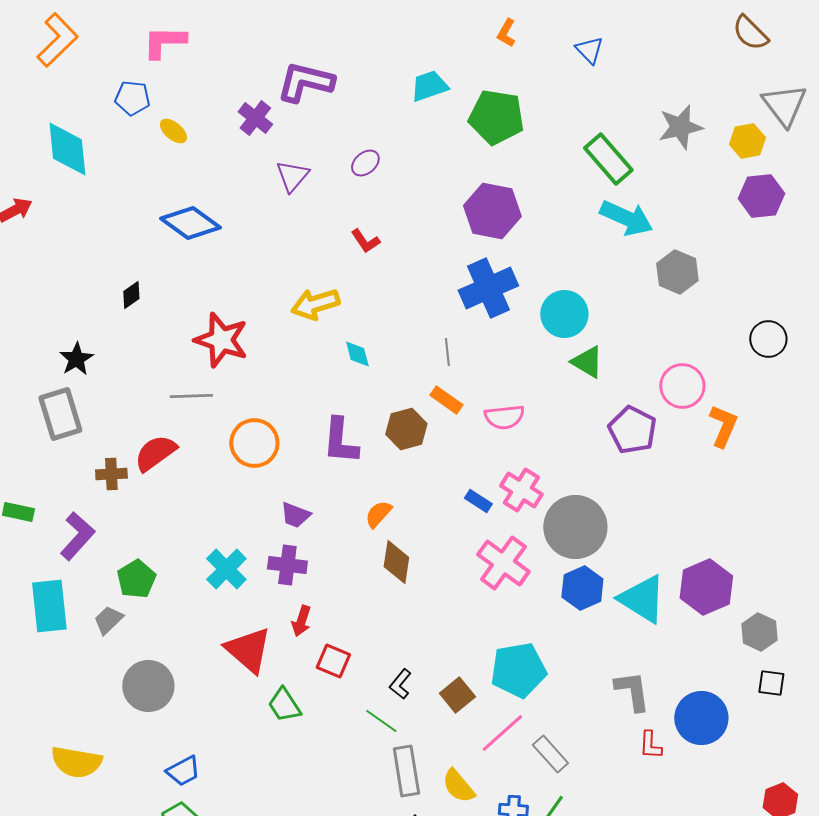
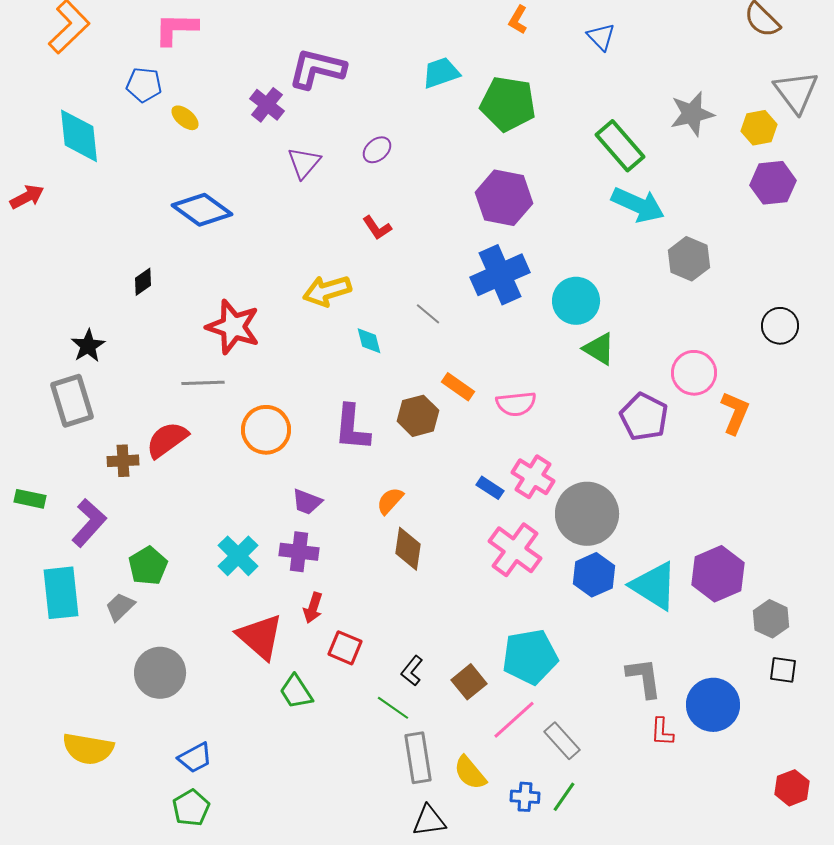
gray line: (447, 352) -> (428, 314), moved, turned -44

